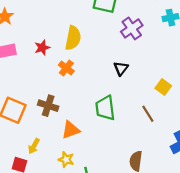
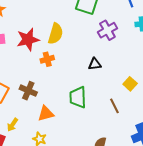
red star: (42, 48) -> (28, 39), size x1.6
orange cross: (66, 68) -> (47, 59), turned 32
black triangle: (121, 68) -> (95, 64), turned 40

